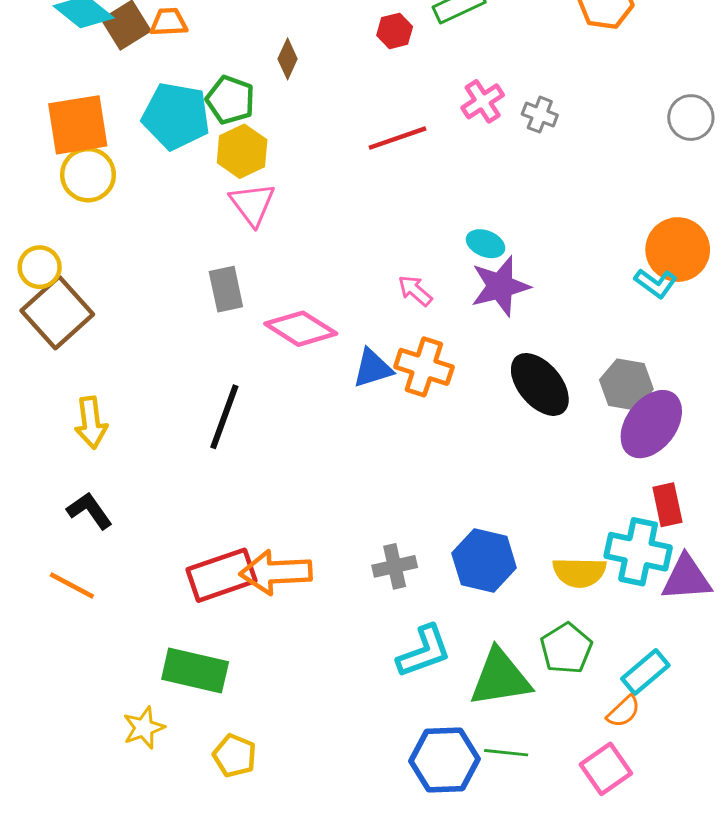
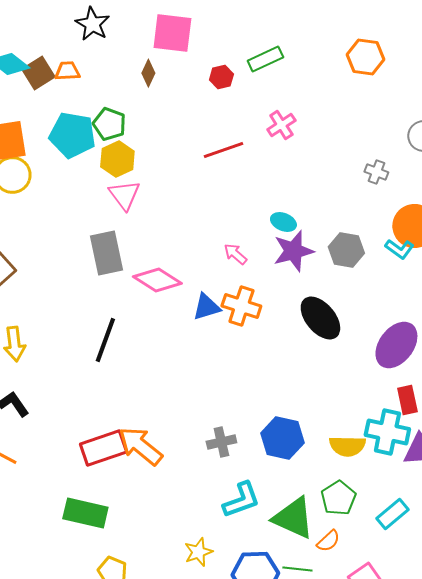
brown diamond: (288, 59) -> (148, 73), moved
gray cross: (540, 115) -> (376, 172), moved
gray rectangle: (226, 289) -> (106, 253), size x1.4
gray hexagon: (626, 384) -> (346, 250), moved
orange arrow: (276, 572) -> (140, 446), turned 42
green triangle: (500, 678) -> (293, 518), turned 33
orange semicircle: (623, 712) -> (328, 541), moved
yellow star: (144, 728) -> (198, 552), moved

